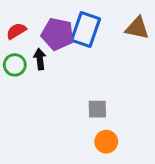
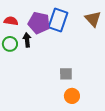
brown triangle: (137, 28) -> (93, 19), turned 36
red semicircle: (16, 31) -> (11, 21), turned 40

